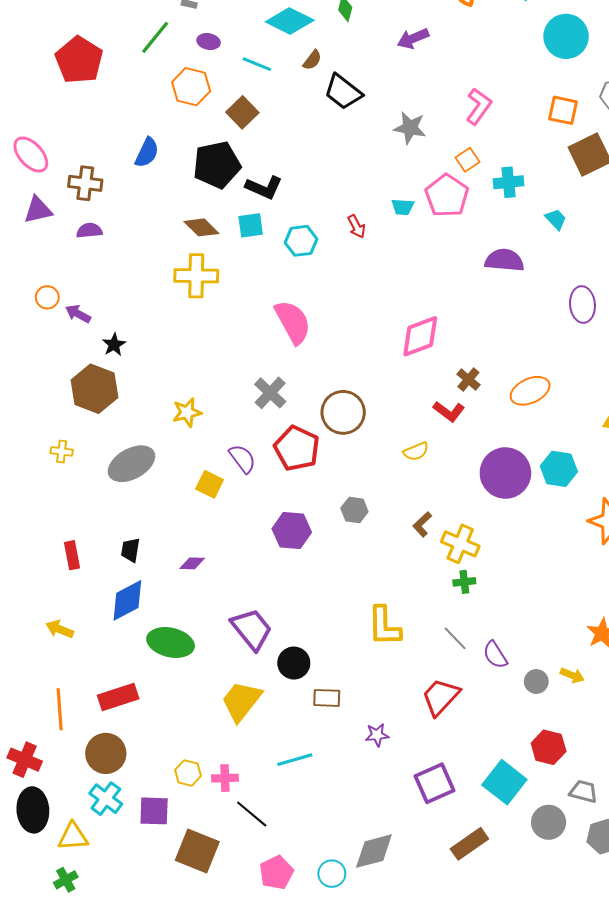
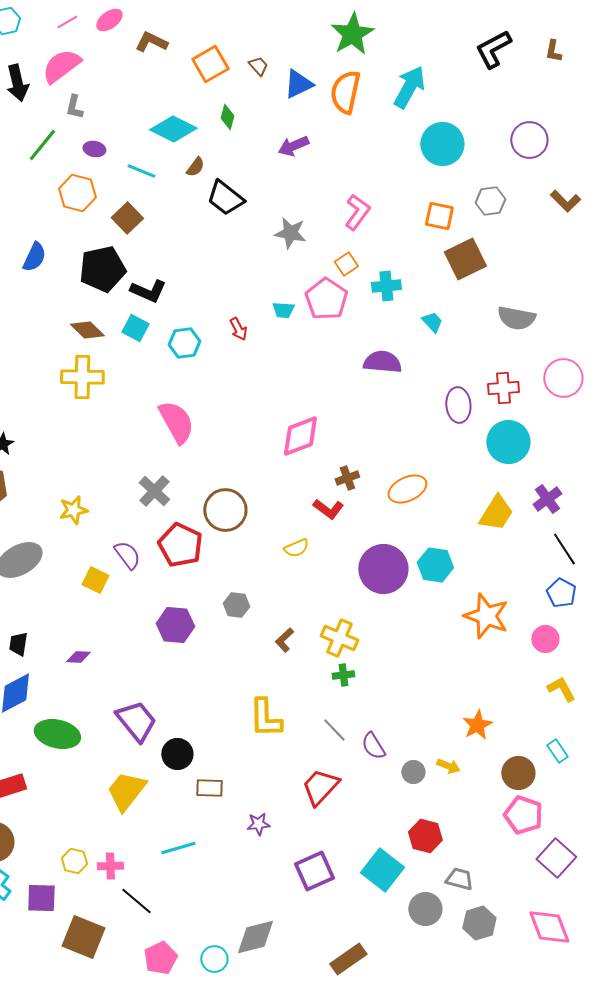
cyan square: (251, 225) -> (135, 328), turned 36
brown cross: (468, 379) -> (347, 478), turned 30
brown L-shape: (422, 524) -> (284, 640), moved
brown rectangle: (469, 844) -> (348, 959), moved

